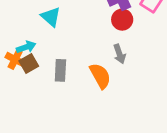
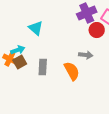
red circle: (122, 20) -> (97, 30), moved
gray arrow: (119, 54) -> (86, 55), turned -64

